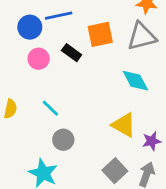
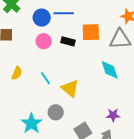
black rectangle: (72, 53) -> (68, 41), turned -32
yellow triangle: (124, 125) -> (70, 88), moved
gray circle: (63, 140) -> (56, 112), moved

